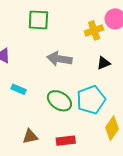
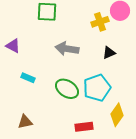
brown triangle: (30, 136) -> (25, 122), moved
red rectangle: (66, 141) -> (84, 127), moved

